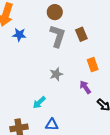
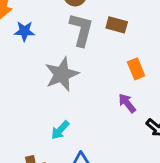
brown rectangle: (81, 34) -> (117, 25), turned -48
gray star: (56, 74) -> (62, 74), moved, size x1.6

